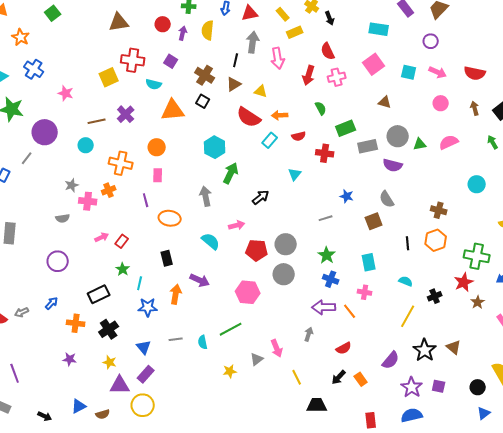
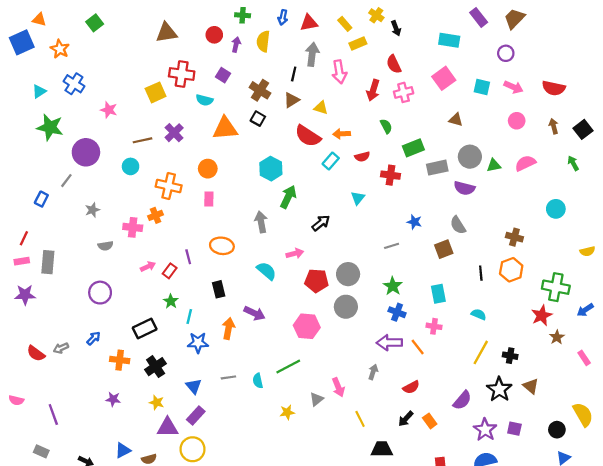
gray star: (72, 185) -> (92, 210), moved
purple line: (146, 200) -> (188, 257), moved
black cross: (435, 296) -> (510, 356), moved, turned 32

